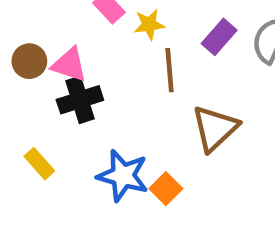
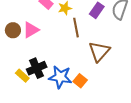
pink triangle: (69, 65) -> (31, 30), turned -42
black cross: (80, 100) -> (37, 68), moved

